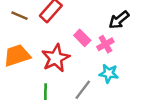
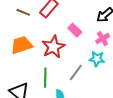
pink cross: (105, 44) -> (103, 39), moved

